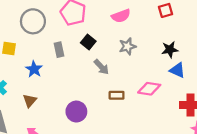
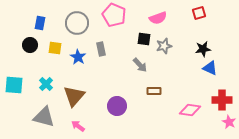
black square: (88, 42) -> (144, 39), moved, turned -32
blue star: (34, 69) -> (78, 57), moved
pink diamond: (149, 89) -> (190, 110), moved
brown triangle: (30, 101) -> (74, 96), size x1.6

